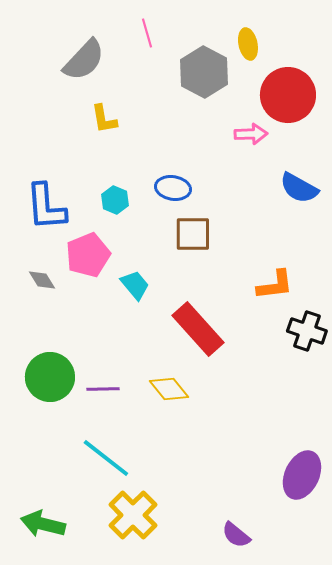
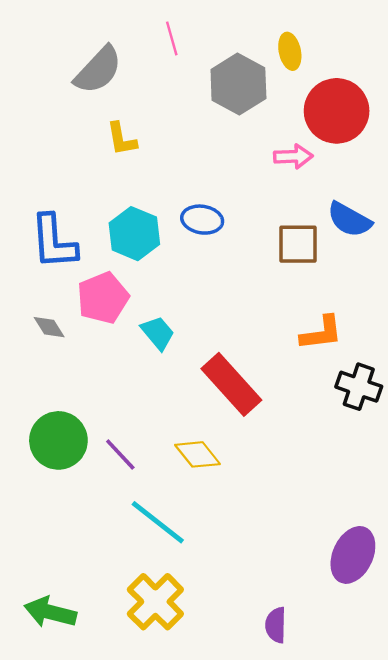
cyan hexagon: (115, 200) -> (134, 234), size x1.6
brown square: (193, 234) -> (298, 244), moved
purple line: (103, 389) -> (120, 454), turned 48
cyan line: (106, 458) -> (158, 522), moved
purple semicircle: (236, 535) -> (276, 625), turned 52

